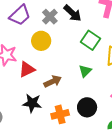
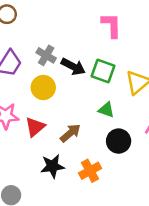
black arrow: (72, 13) -> (73, 67), moved
green triangle: (85, 71) -> (106, 110), turned -40
black circle: (87, 107) -> (119, 141), moved

